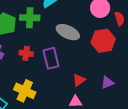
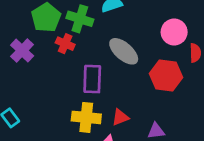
red cross: (26, 53) -> (65, 44), moved
yellow cross: (25, 91) -> (86, 117), moved, turned -35

